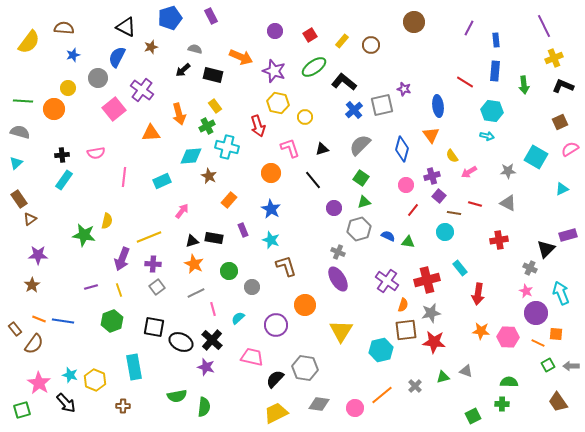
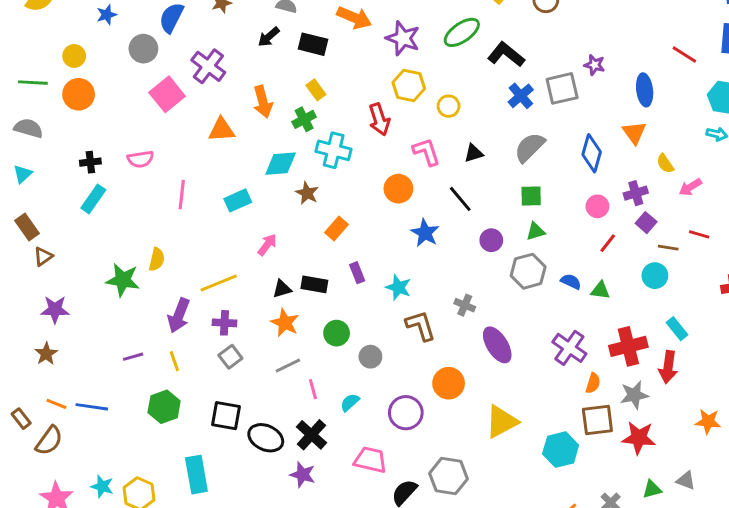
yellow circle: (68, 88) -> (74, 56), moved
green square: (361, 178) -> (531, 196), turned -35
blue star: (271, 209) -> (425, 233), moved
gray cross: (338, 252) -> (465, 305), moved
red arrow: (478, 294) -> (668, 367), moved
yellow triangle: (341, 331) -> (502, 422), turned 30

